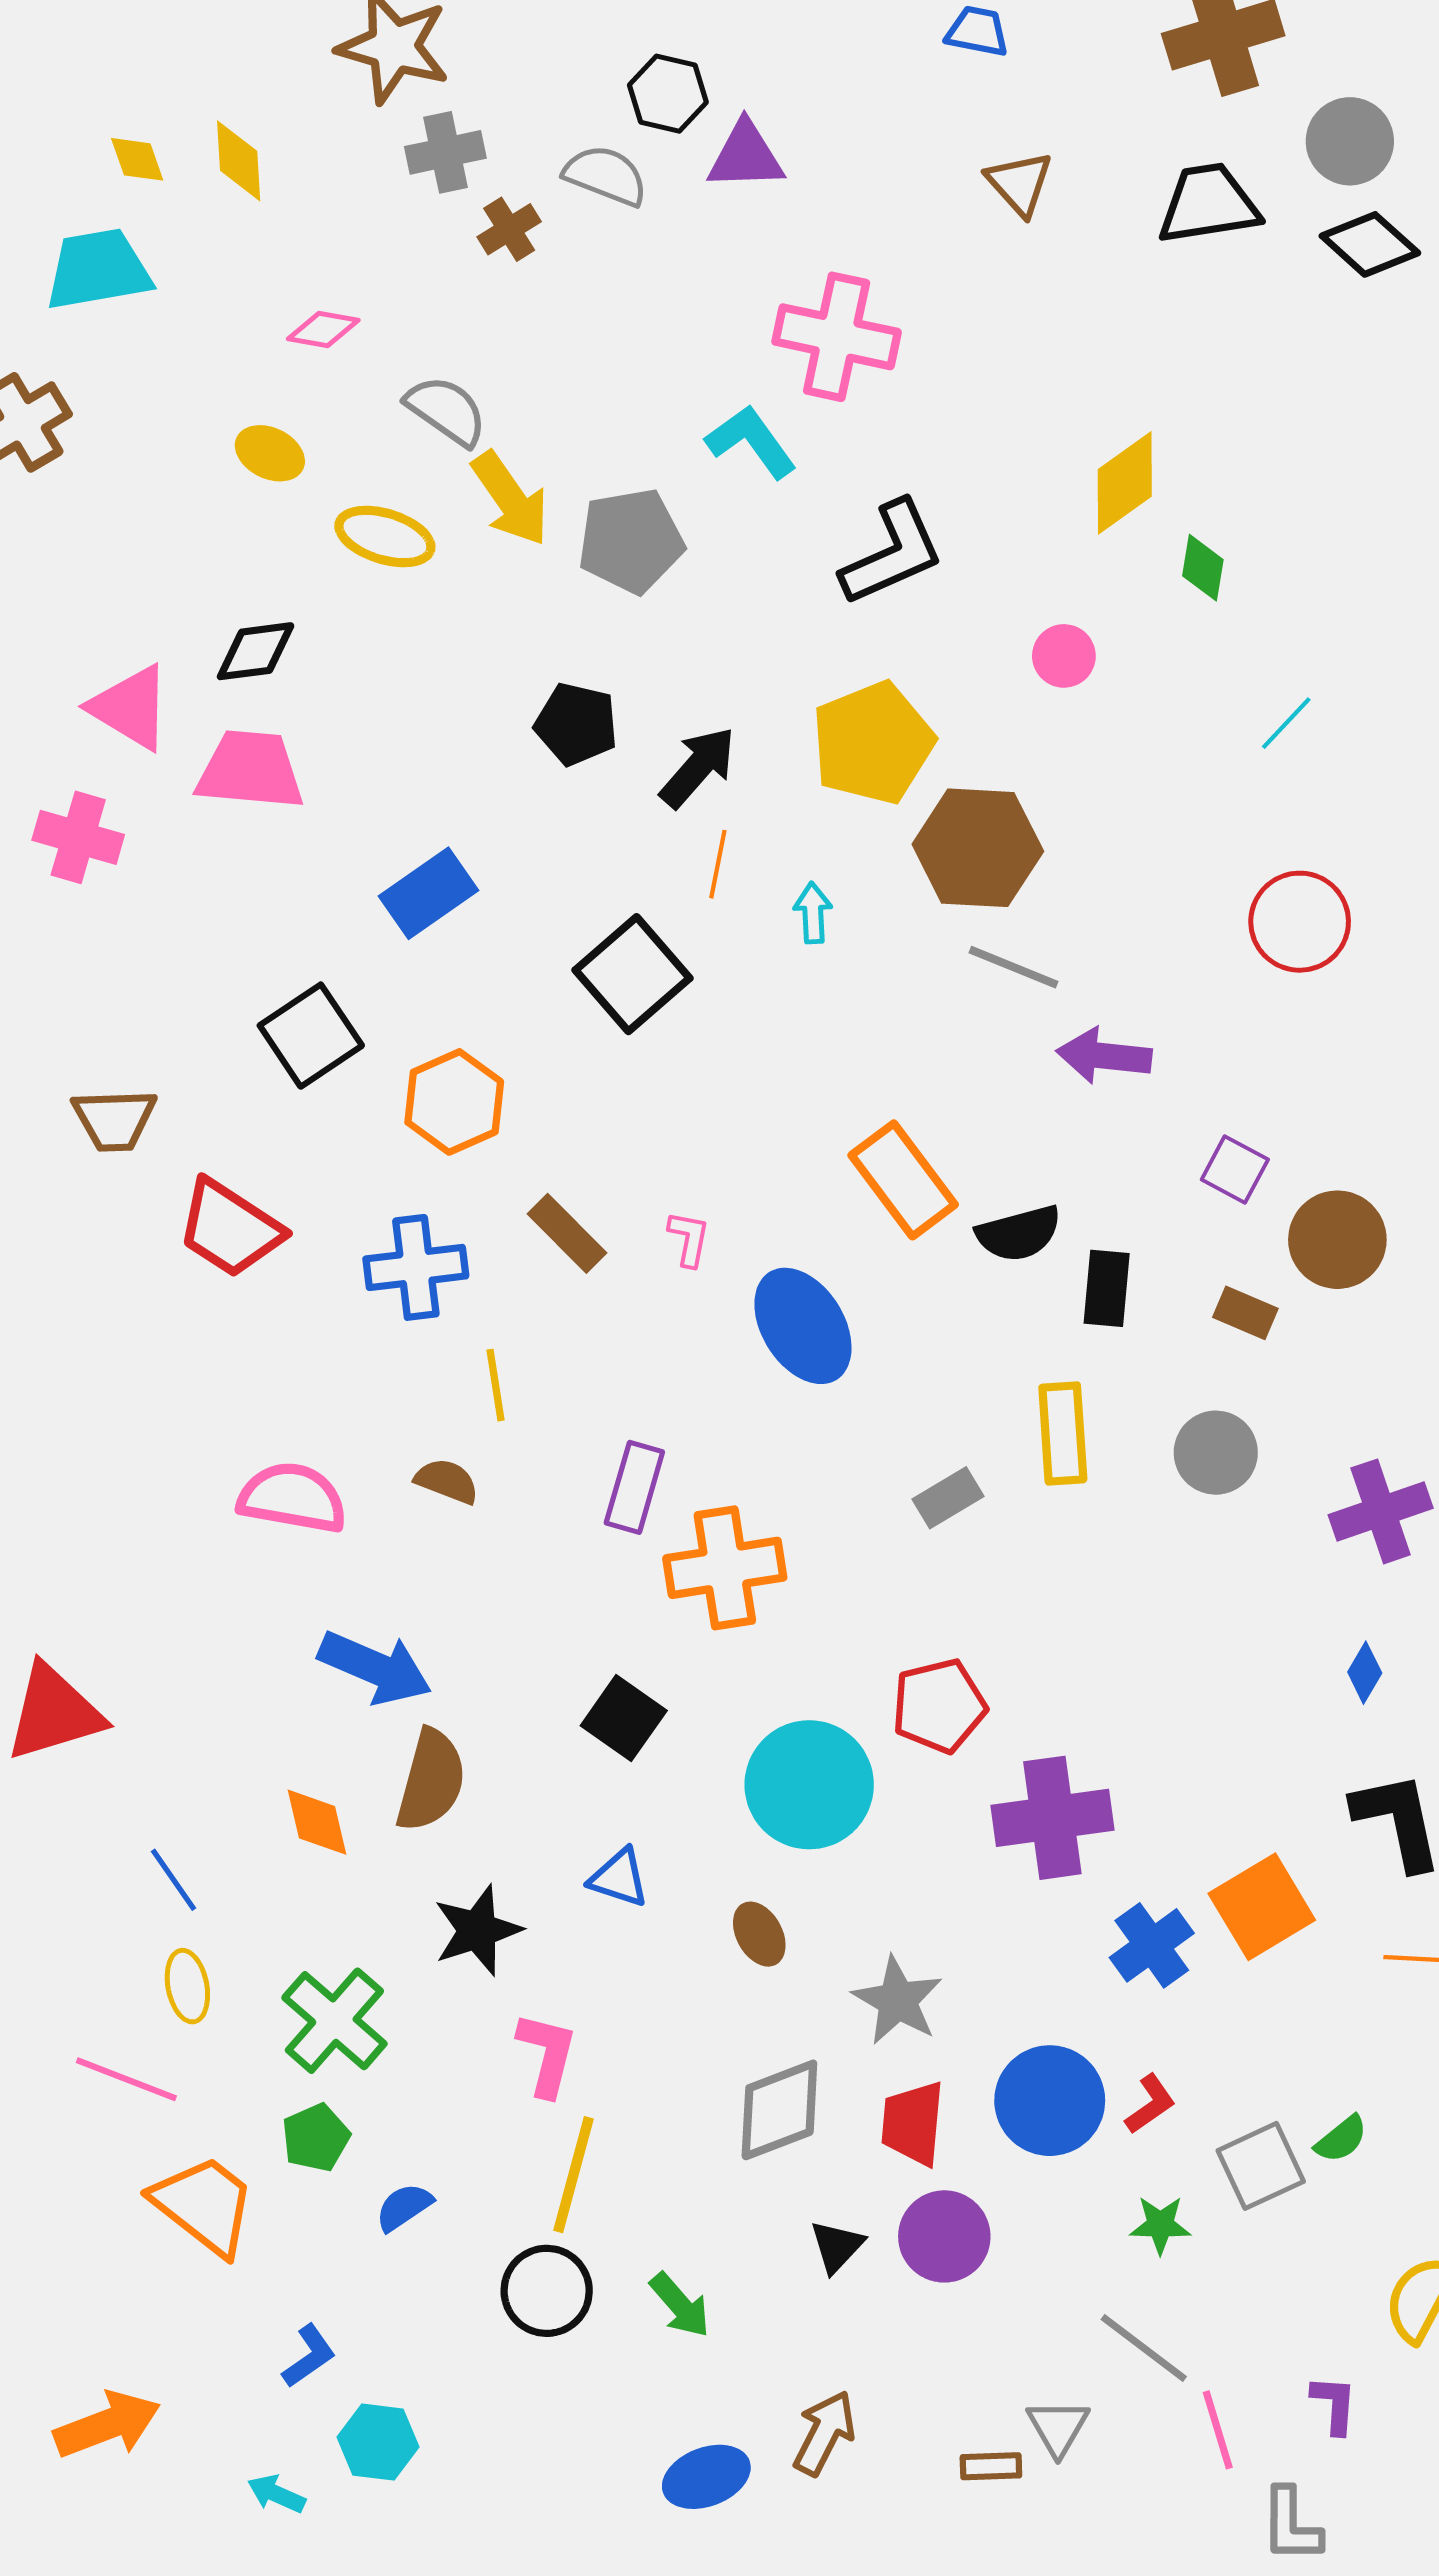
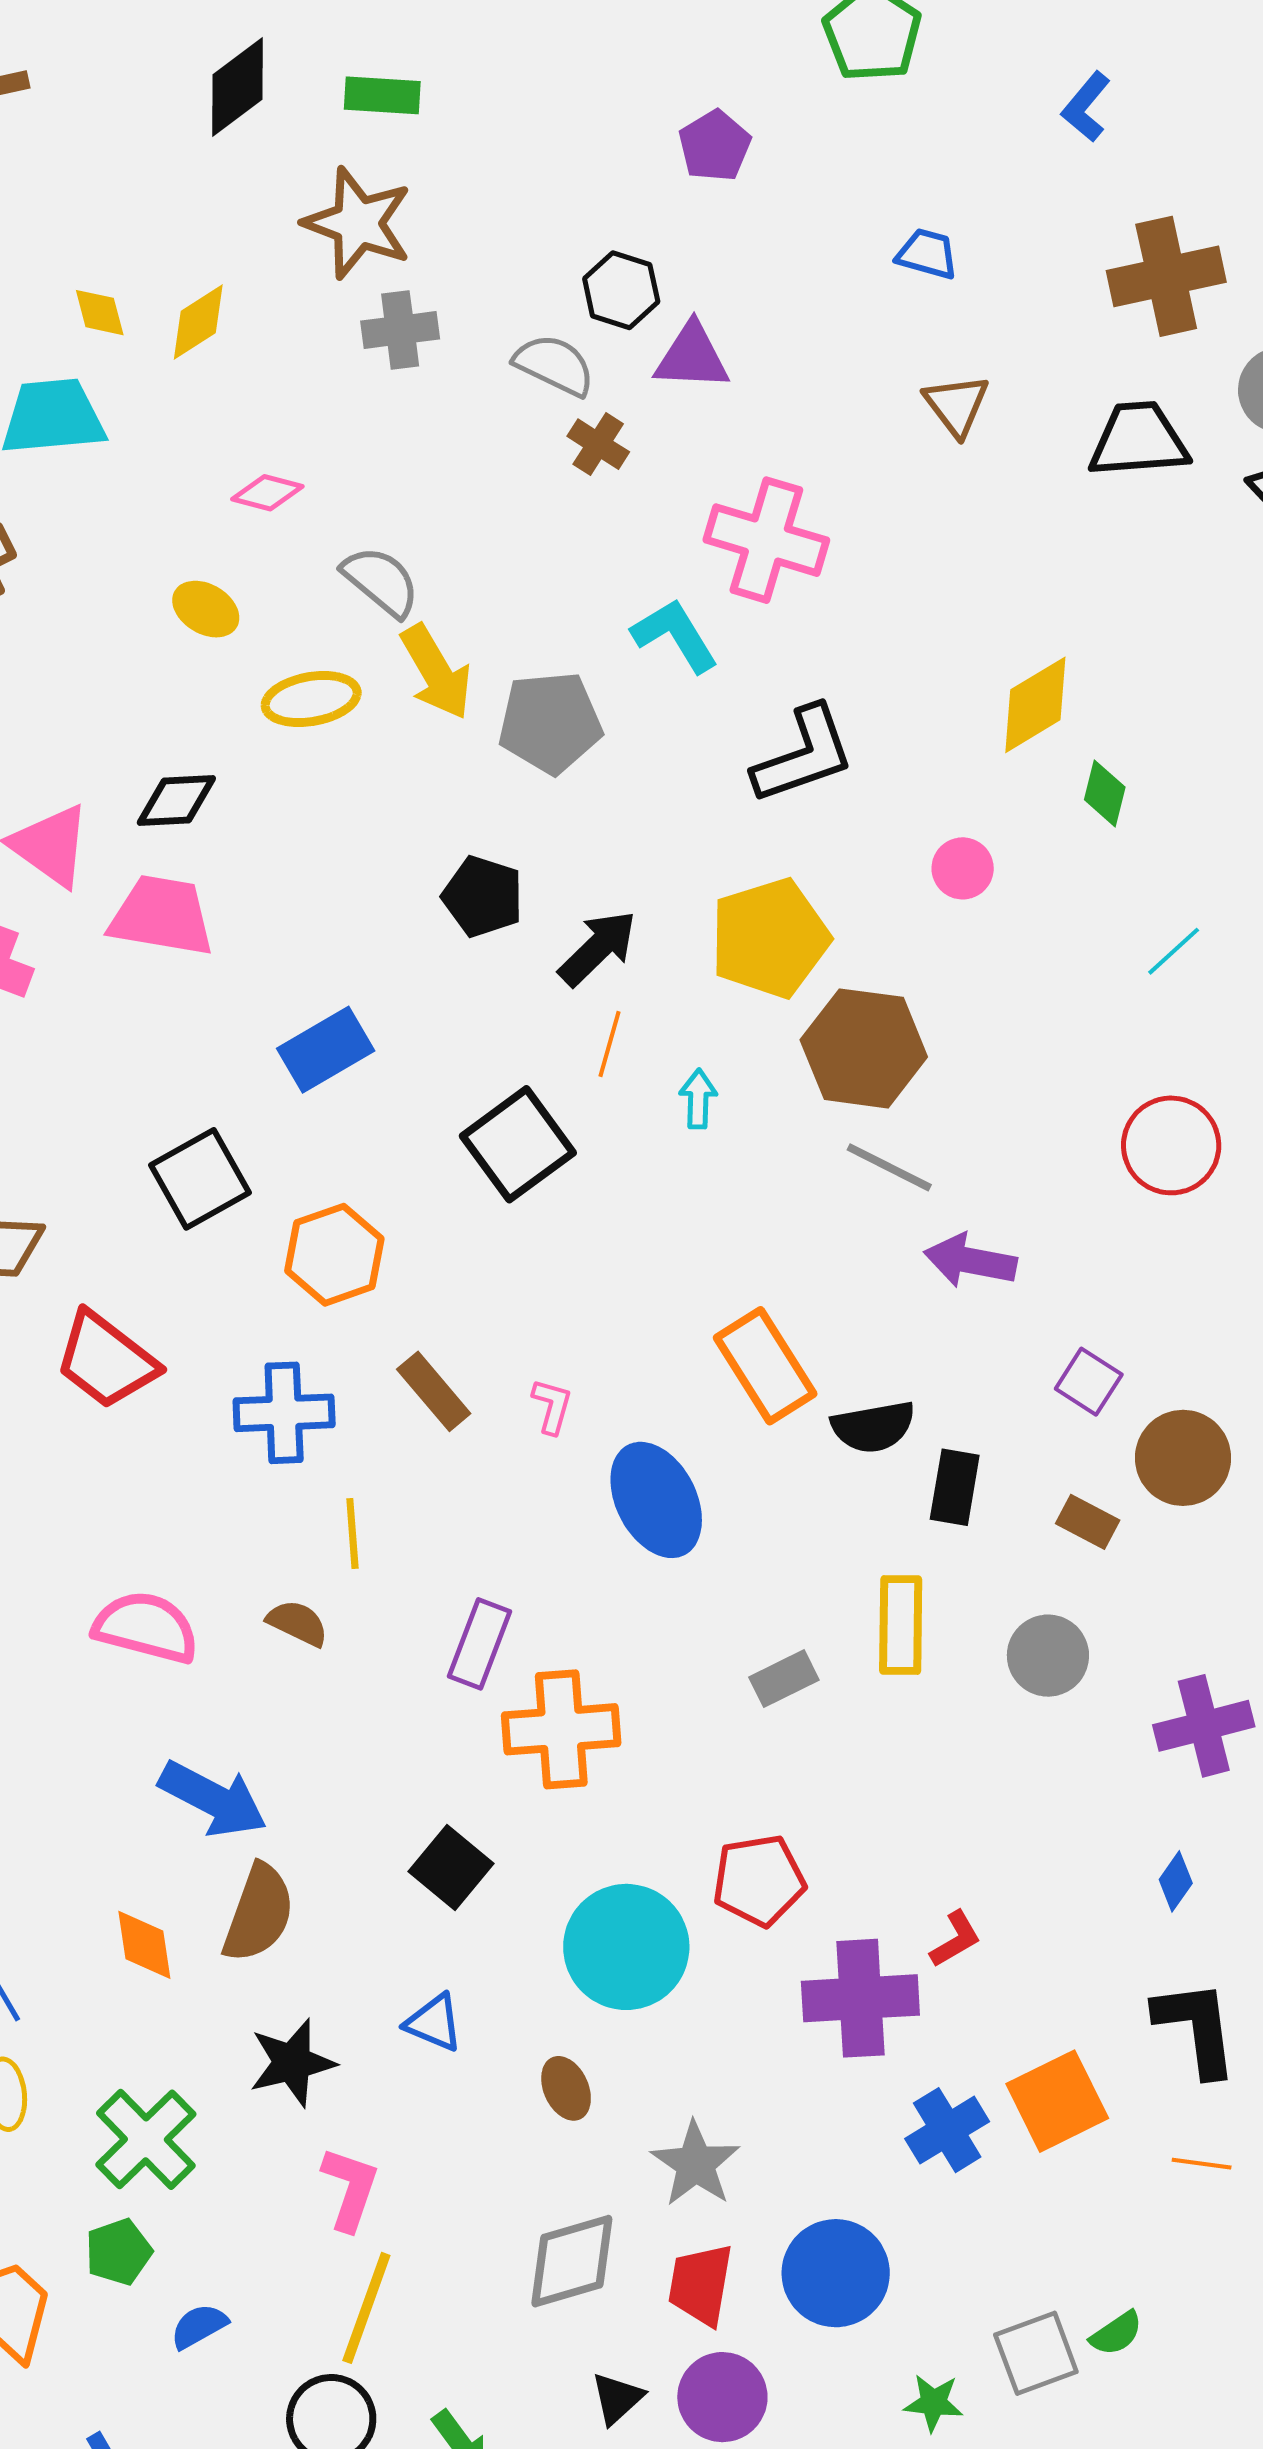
yellow diamond: (239, 161) -> (198, 322), turned 56
brown cross: (509, 229) -> (598, 444), moved, turned -30
yellow ellipse: (385, 537) -> (311, 699), turned -32
red L-shape: (1150, 2104) -> (955, 1939), moved

